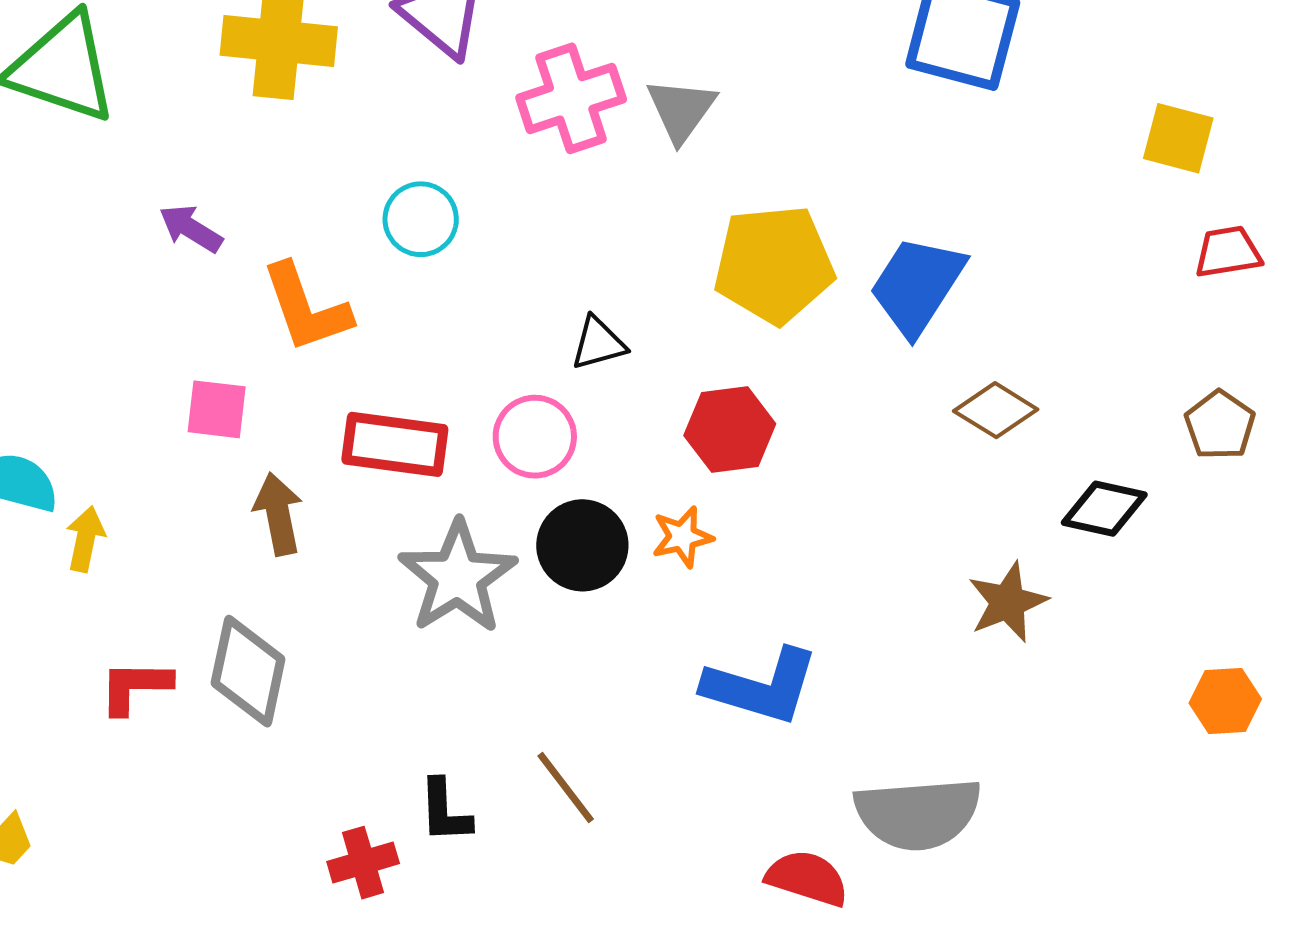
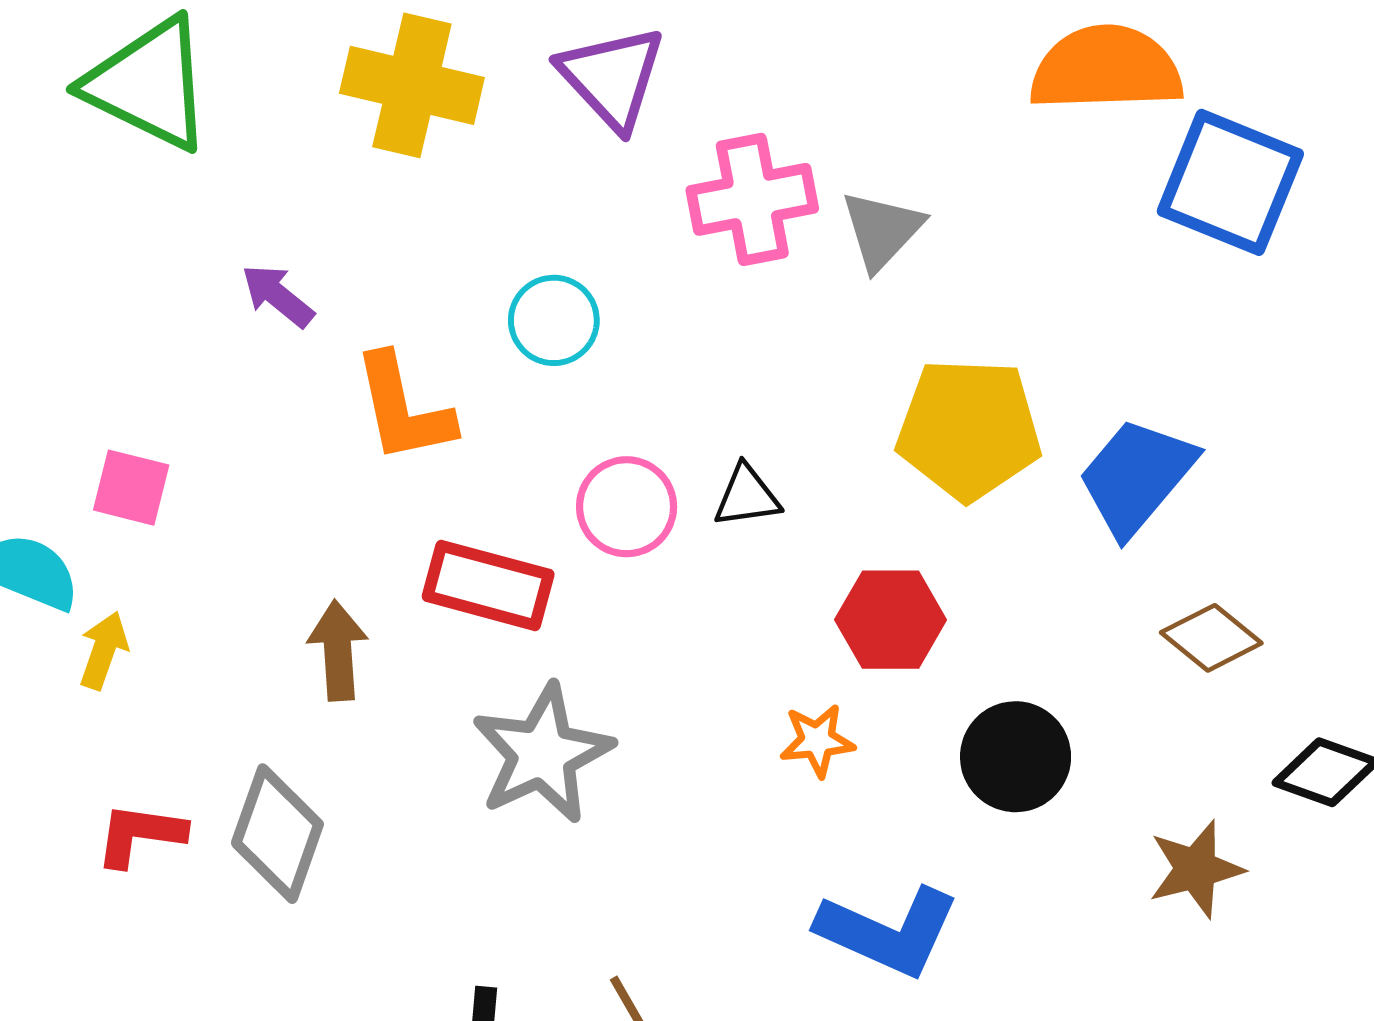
pink square: (217, 409) -> (131, 488), moved
pink circle: (535, 437) -> (627, 507), moved
black circle: (582, 545) -> (1016, 757), moved

